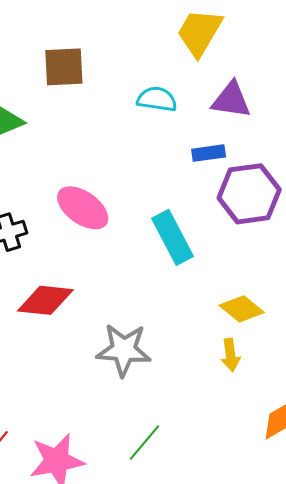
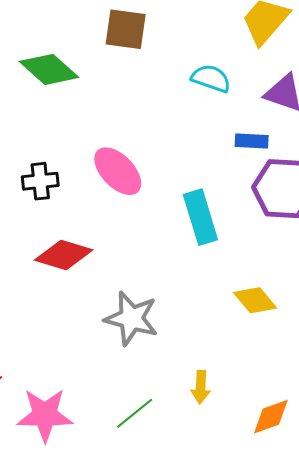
yellow arrow: (230, 355) -> (201, 387), moved

